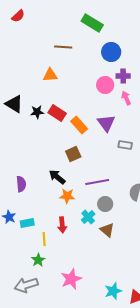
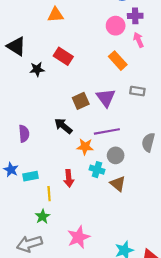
black star: (37, 112) -> (37, 69), moved
purple triangle: (106, 123) -> (106, 98), moved
orange rectangle: (79, 125) -> (118, 61), moved
orange star: (67, 196) -> (85, 147), moved
cyan cross: (88, 217) -> (97, 170), turned -32

